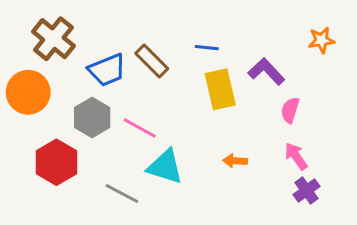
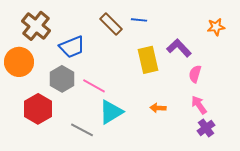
blue line: (207, 48) -> (139, 20), moved
brown rectangle: (152, 61) -> (111, 24), moved
cyan triangle: (165, 167) -> (111, 112), turned -48

